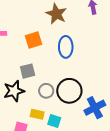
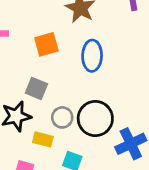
gray square: (28, 71) -> (36, 88), turned 35
yellow rectangle: (37, 114) -> (43, 139), moved

